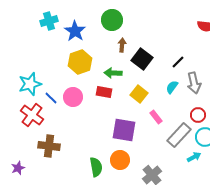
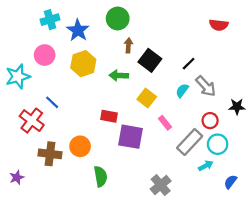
gray arrow: (194, 83) -> (206, 86), turned -30
cyan star: (30, 84) -> (18, 77), moved
red rectangle: (104, 92) -> (109, 116), moved
pink circle: (73, 97) -> (45, 55), moved
orange circle: (120, 160) -> (80, 146), moved

